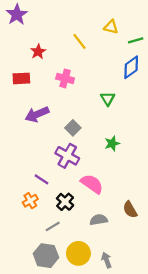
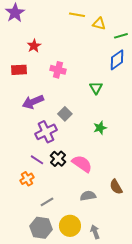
yellow line: (80, 41) -> (77, 15), moved, turned -42
purple cross: (67, 156) -> (46, 132), moved, turned 35
black cross: (65, 202) -> (58, 159), moved

